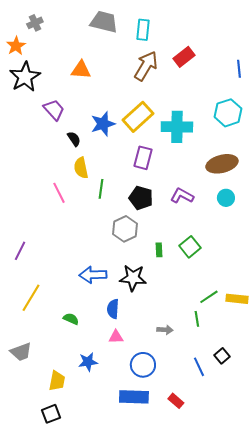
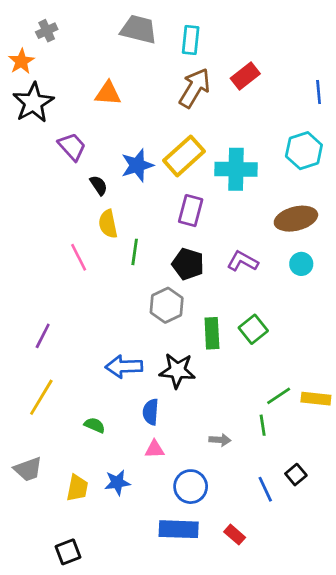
green rectangle: (159, 250) -> (212, 333), size x1.6
purple line: (20, 251) -> (43, 336), moved
yellow trapezoid: (57, 381) -> (77, 488), moved

